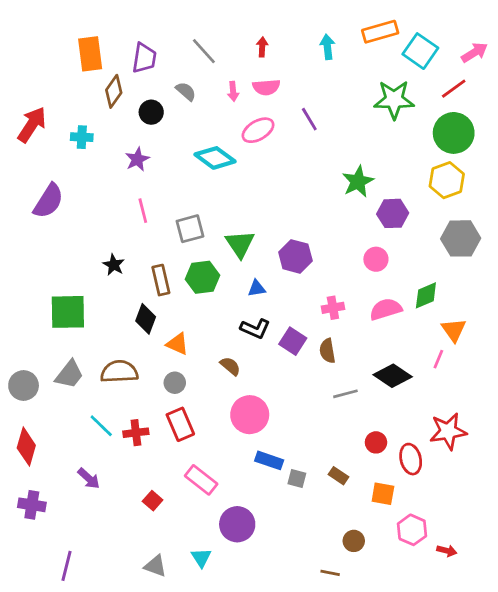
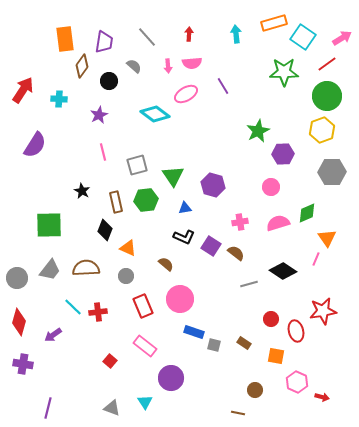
brown semicircle: (327, 351) -> (236, 253), turned 138
red rectangle: (180, 424) -> (143, 306), moved
purple arrow: (89, 478) -> (53, 335), moved, turned 102

